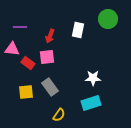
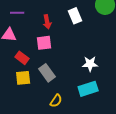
white rectangle: (78, 30) -> (75, 16), turned -35
red arrow: (50, 36) -> (47, 22), turned -32
red rectangle: (28, 63) -> (22, 58), moved

